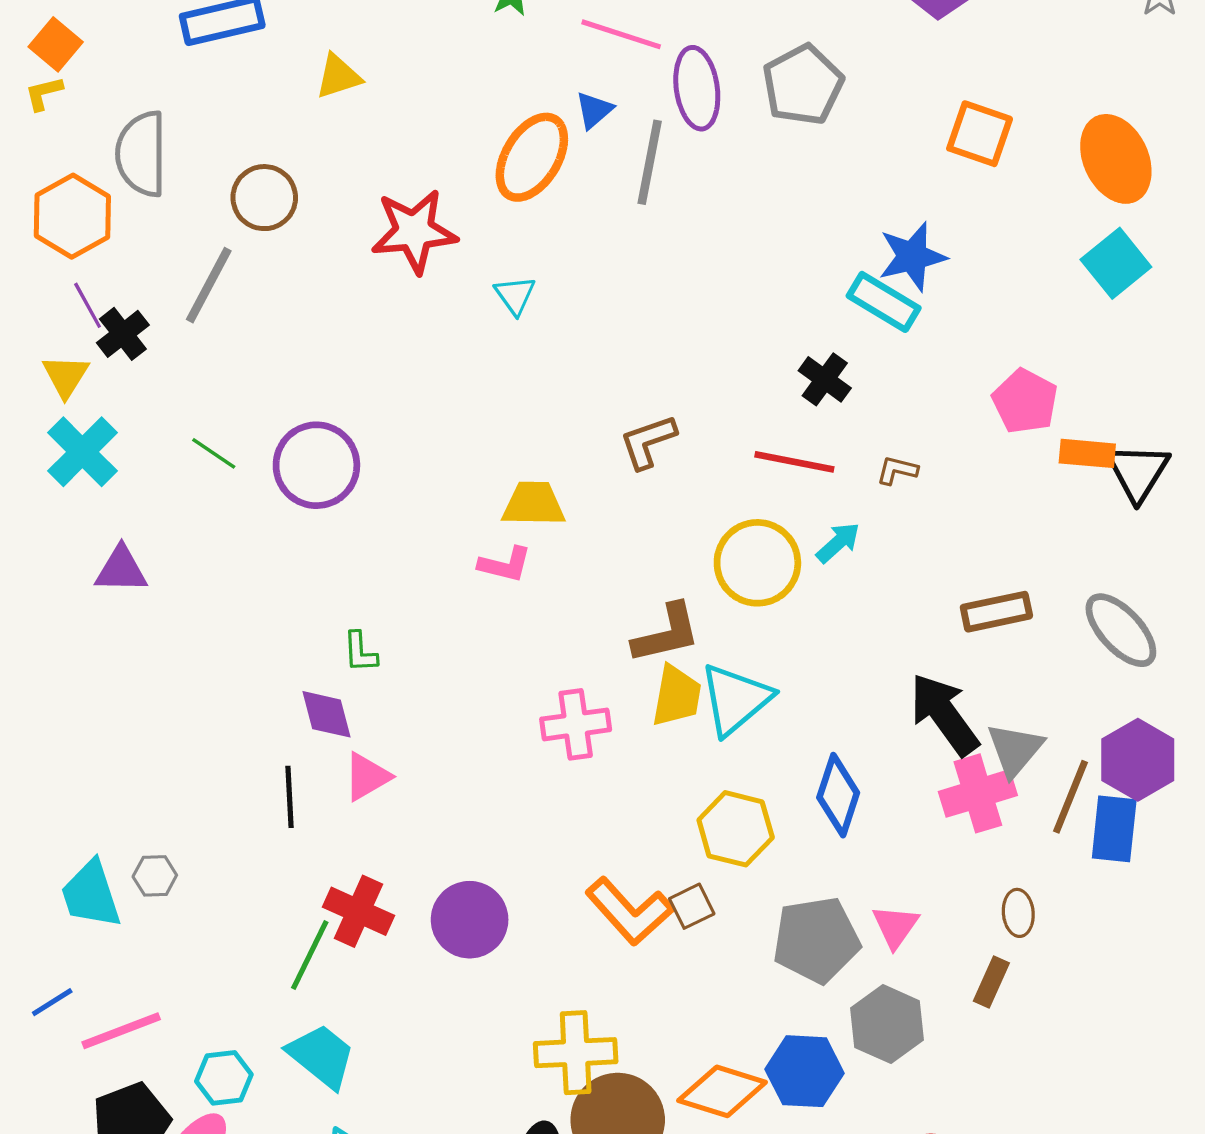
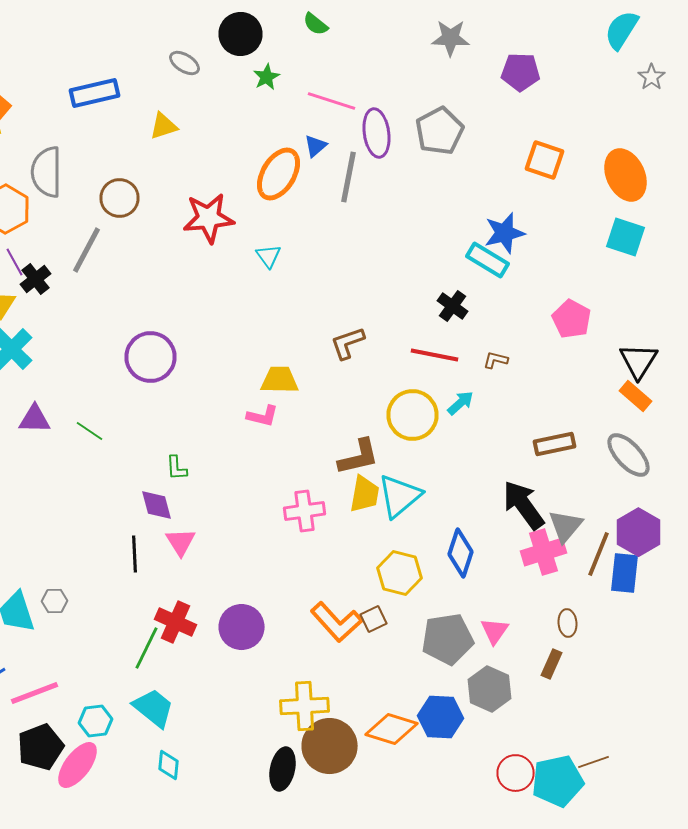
cyan square: (1116, 263) -> (626, 237), turned -33
green line: (214, 453) -> (90, 431), moved
orange rectangle: (1087, 453) -> (636, 396), moved, turned 36
pink triangle: (367, 777) -> (180, 542), turned -32

